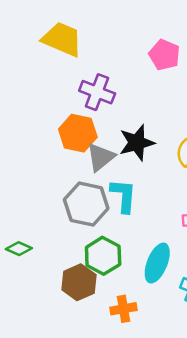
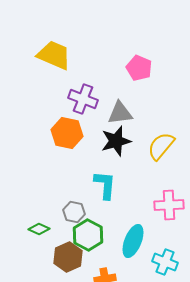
gray triangle: (101, 157) -> (120, 113), moved, turned 32
gray hexagon: (86, 204) -> (74, 212), moved, size x0.6
green diamond: (19, 249) -> (39, 229), moved

